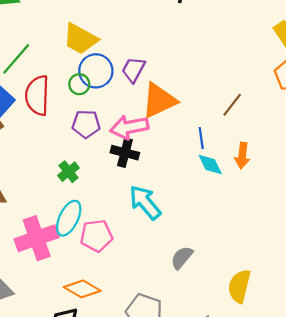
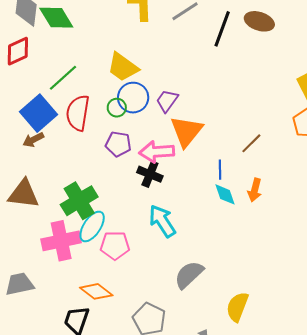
orange triangle: (159, 101) -> (186, 131), turned -33
green cross: (69, 172) -> (79, 201), moved, size x1.8
gray semicircle: (182, 258) -> (189, 275), size x1.4

